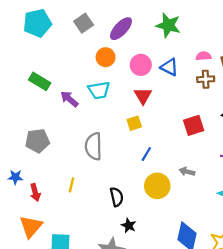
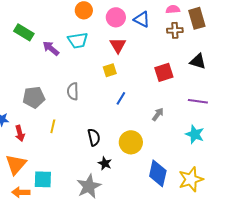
gray pentagon: (37, 141) -> (34, 97), moved
gray semicircle: (93, 146) -> (73, 91), size x0.7
gray arrow: (187, 172) -> (158, 114), turned 112
yellow circle: (157, 186) -> (131, 142), moved

